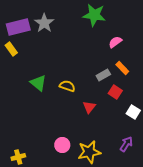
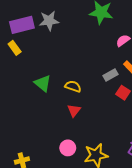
gray star: (44, 23) -> (49, 21), turned 30
red triangle: (89, 107) -> (74, 110), moved

